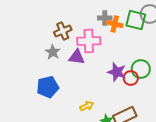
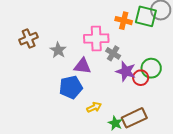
gray cross: (105, 18) -> (113, 53), moved, turned 32
brown cross: (63, 31) -> (29, 39), moved
purple triangle: (77, 57) -> (82, 66), moved
blue pentagon: (48, 87) -> (71, 87), moved

